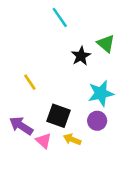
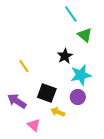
cyan line: (60, 17) -> (71, 14), moved
black star: (81, 56) -> (65, 56), moved
pink triangle: (44, 141) -> (34, 125), moved

